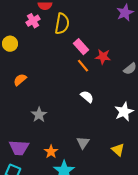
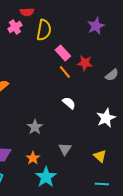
purple star: (125, 13) -> (96, 26), moved
gray star: (39, 115) -> (35, 127), moved

